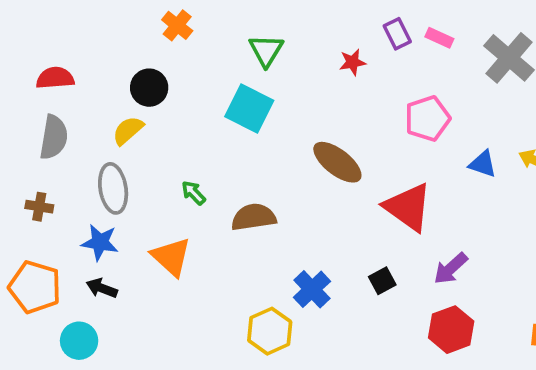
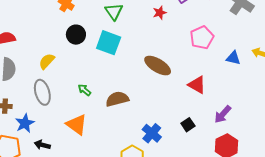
black circle: (149, 88) -> (76, 35), moved
red triangle: (408, 207) -> (197, 85), size x0.7
blue star: (100, 242) -> (25, 123), moved, turned -30

